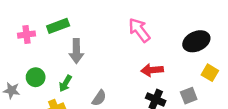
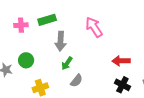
pink arrow: (139, 30) -> (94, 27), moved
green arrow: (65, 83) -> (67, 63), moved

